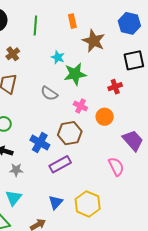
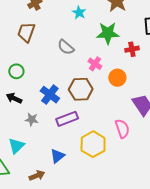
green star: (75, 74) -> (108, 33), moved
gray star: (16, 170) -> (32, 120), moved
yellow hexagon: (88, 204) -> (93, 144), moved

